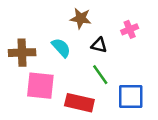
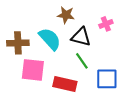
black triangle: (99, 45) -> (81, 37), size x1.5
cyan semicircle: (61, 48) -> (50, 39), size x1.4

